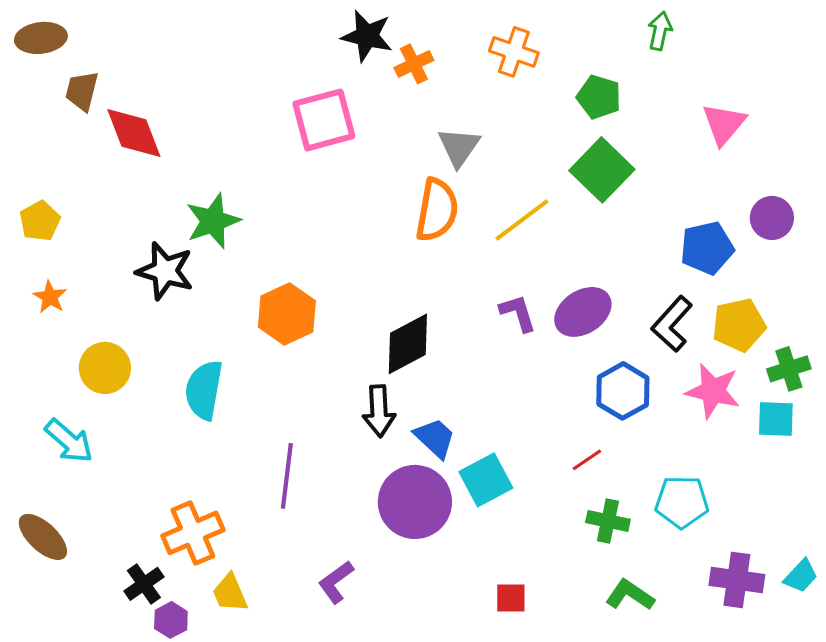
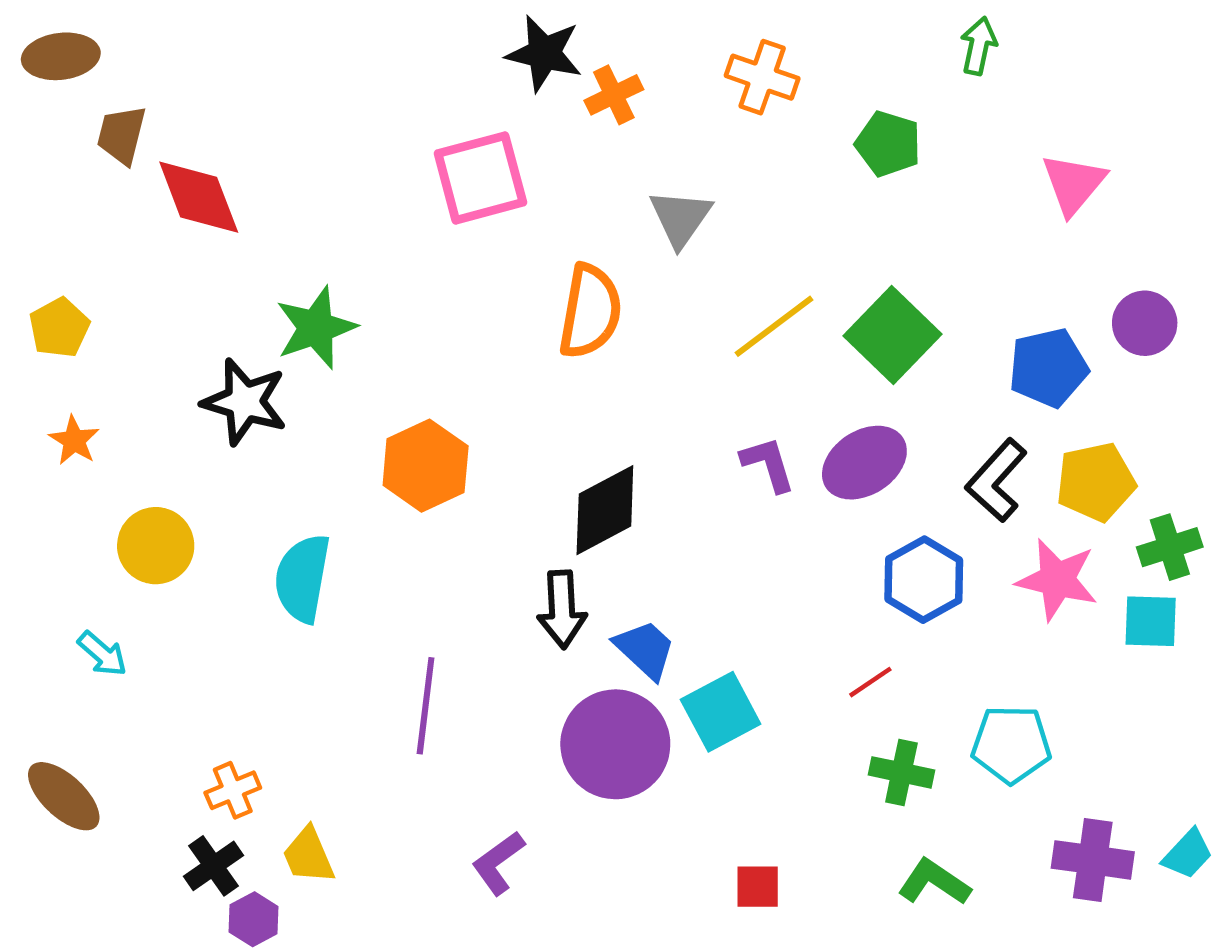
green square: (602, 170) -> (893, 335), moved
orange semicircle: (437, 210) -> (590, 311), moved
cyan arrow: (69, 441) -> (102, 654), size x0.7
orange cross: (193, 533) -> (233, 790), moved, size x0.6
yellow trapezoid: (230, 593) -> (308, 856), moved

